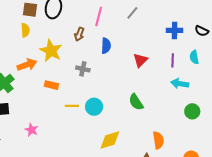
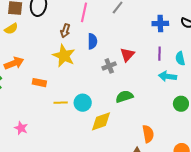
yellow semicircle: (25, 30) -> (11, 29), turned 64
yellow star: (51, 51) -> (64, 56), moved
cyan semicircle: (194, 57) -> (180, 58), moved
gray cross: (83, 69) -> (109, 66), moved, turned -32
green semicircle: (136, 102) -> (124, 96), turned 108
yellow diamond: (110, 140) -> (101, 121), moved

